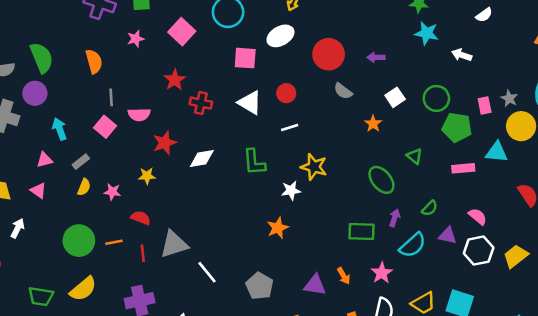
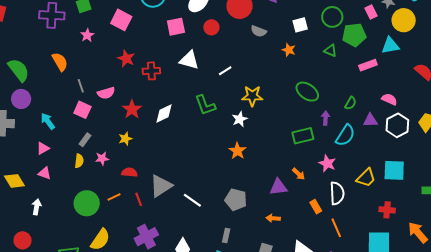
red circle: (286, 93) -> (211, 27), moved
white square: (395, 97) -> (300, 25), turned 35
green triangle: (414, 156) -> (330, 51), moved
gray rectangle: (81, 162) -> (85, 140), moved

